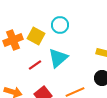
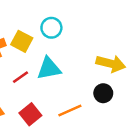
cyan triangle: (58, 58) -> (49, 69), turned 30

